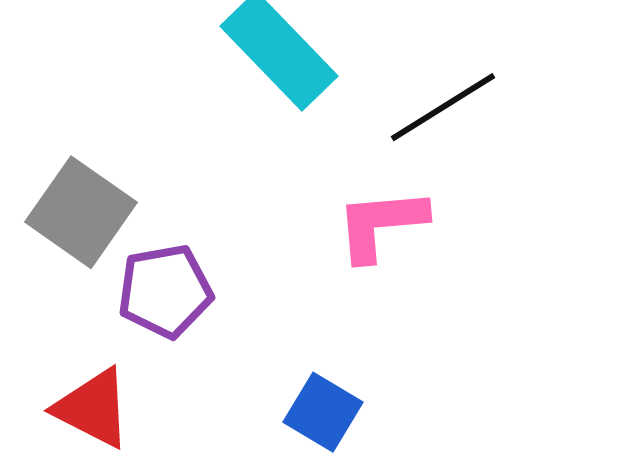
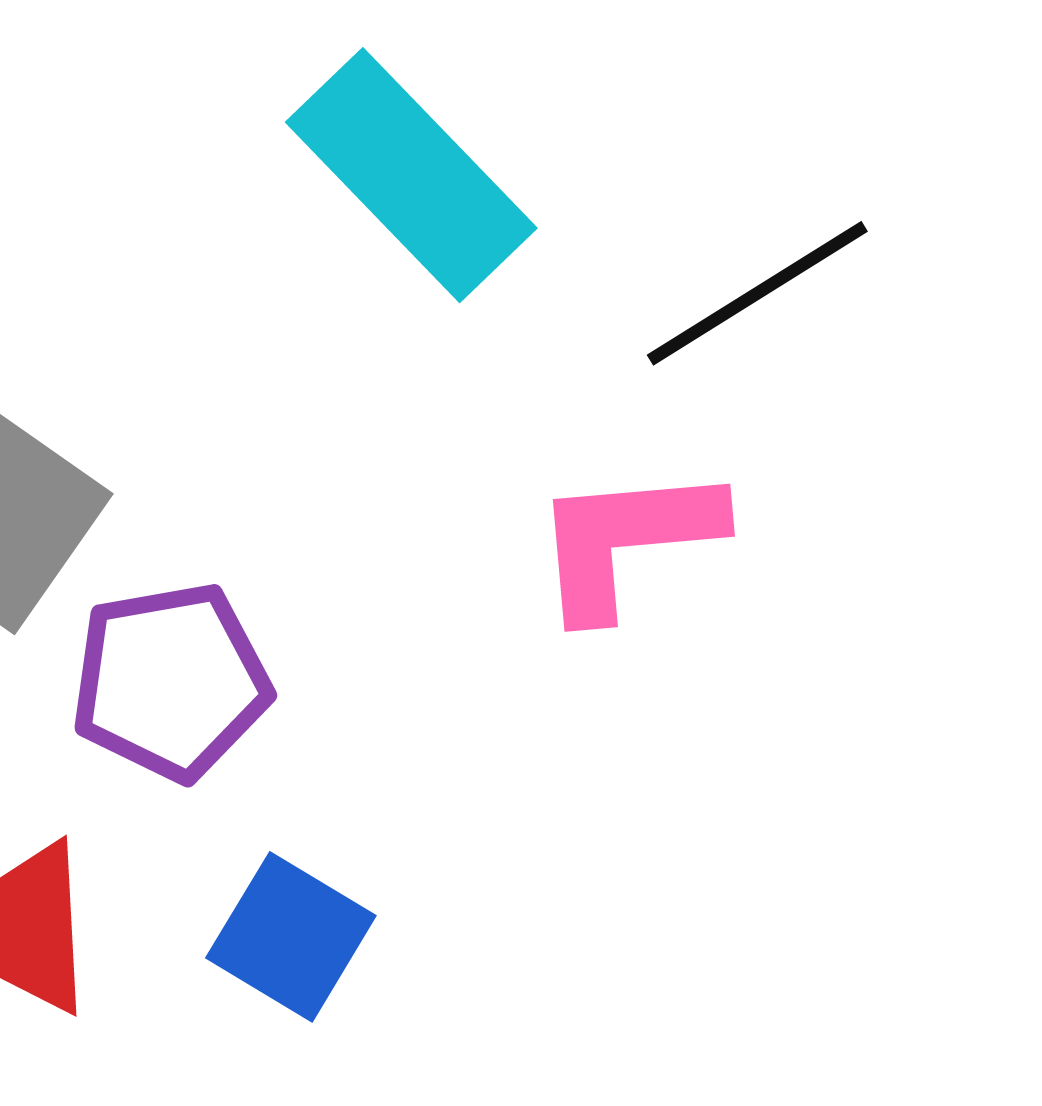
blue square: (323, 412) -> (291, 937), moved

